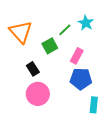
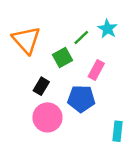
black rectangle: (33, 69) -> (41, 86), turned 64
blue pentagon: (81, 79) -> (81, 99), moved

